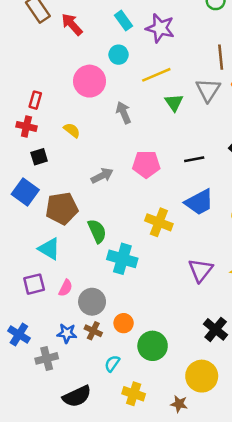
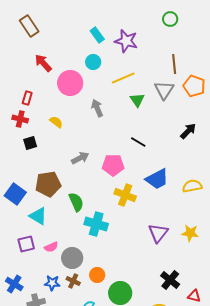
red arrow: (72, 24) -> (43, 63), moved
black line: (194, 159) -> (138, 142), moved, turned 42
pink pentagon: (146, 164) -> (113, 165), moved
blue square: (25, 192) -> (15, 194), moved
pink semicircle: (66, 288) -> (51, 247), turned 40

